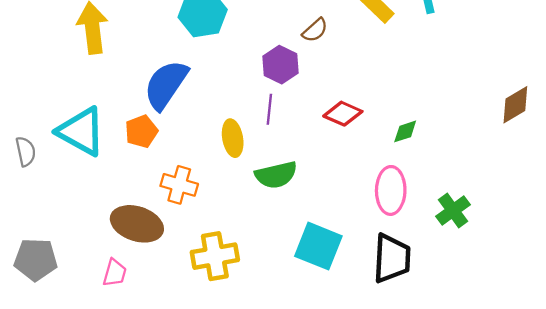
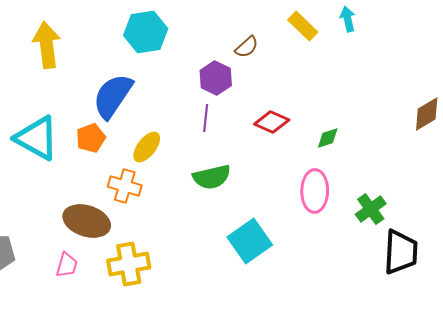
yellow ellipse: (233, 138) -> (147, 147), moved, turned 48
cyan square: (318, 246) -> (250, 241), turned 33
yellow cross: (215, 256) -> (129, 264), moved
black trapezoid: (392, 258) -> (401, 252), moved

